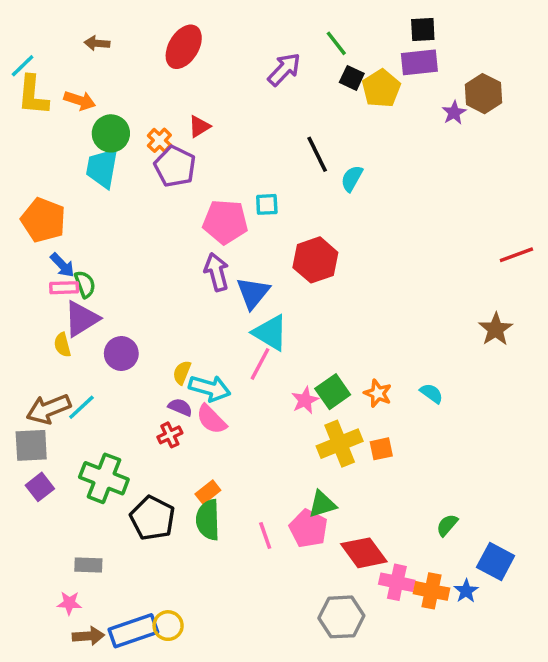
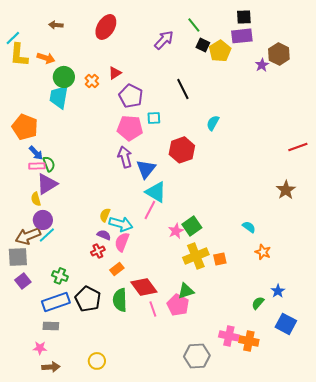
purple pentagon: (175, 166) -> (131, 96), moved
cyan semicircle: (352, 178) -> (213, 123), moved
purple circle: (121, 354) -> (43, 220), moved
orange star: (378, 393) -> (263, 252), moved
pink semicircle: (211, 419) -> (122, 242), turned 66
green cross: (104, 478) -> (60, 276), size x0.6
orange rectangle: (208, 492) -> (117, 269), moved
red diamond: (364, 553) -> (144, 287), moved
blue star: (466, 591) -> (278, 291), moved
blue rectangle: (133, 631) -> (56, 302), moved

